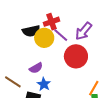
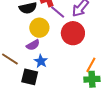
yellow circle: (44, 38) -> (39, 28), moved

